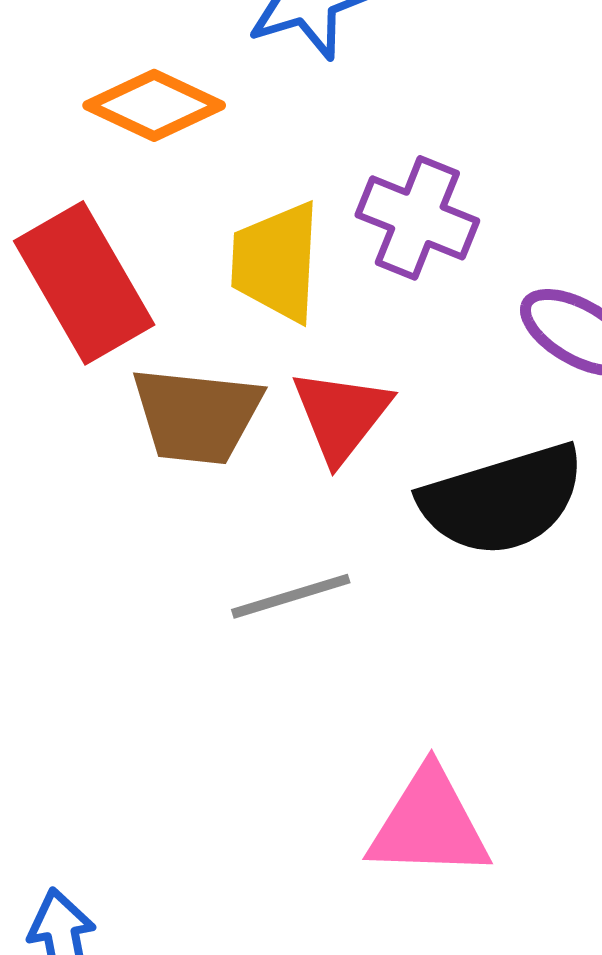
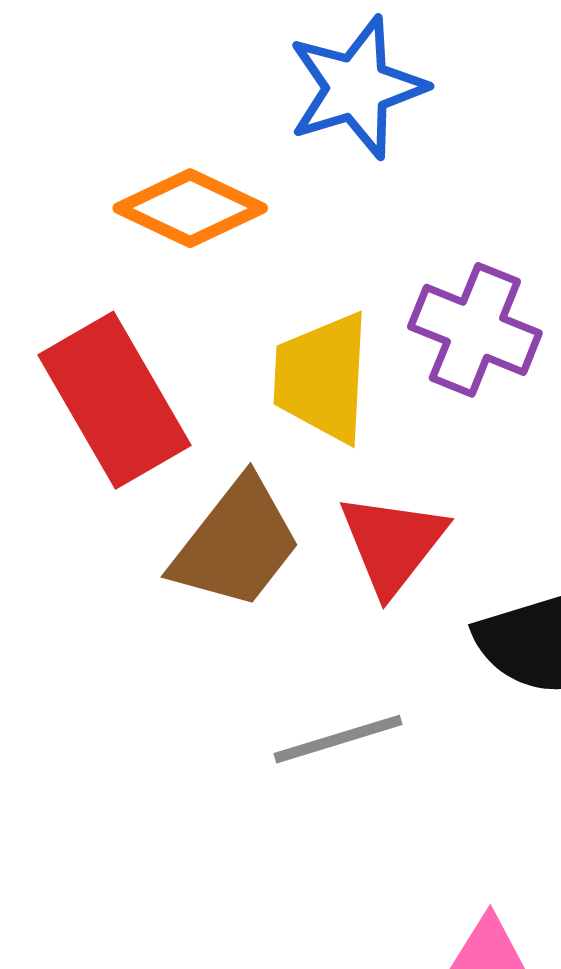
brown trapezoid: (197, 415) -> (236, 544), turned -58

